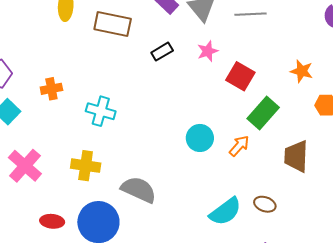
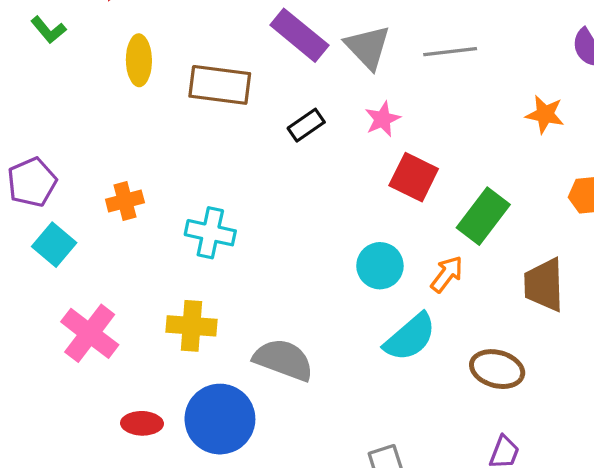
orange star: (302, 71) -> (545, 114), moved
red square: (240, 76) -> (414, 177), moved
brown ellipse: (265, 204) -> (497, 369), size x1.4
cyan semicircle: (225, 212) -> (410, 337), moved

